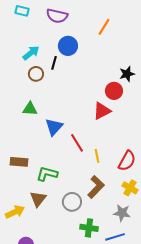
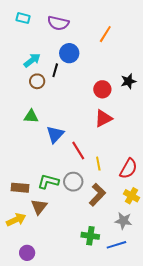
red circle: (114, 91) -> (102, 89), moved
brown rectangle: (19, 162) -> (20, 188), moved
gray circle: (72, 202) -> (73, 182), moved

